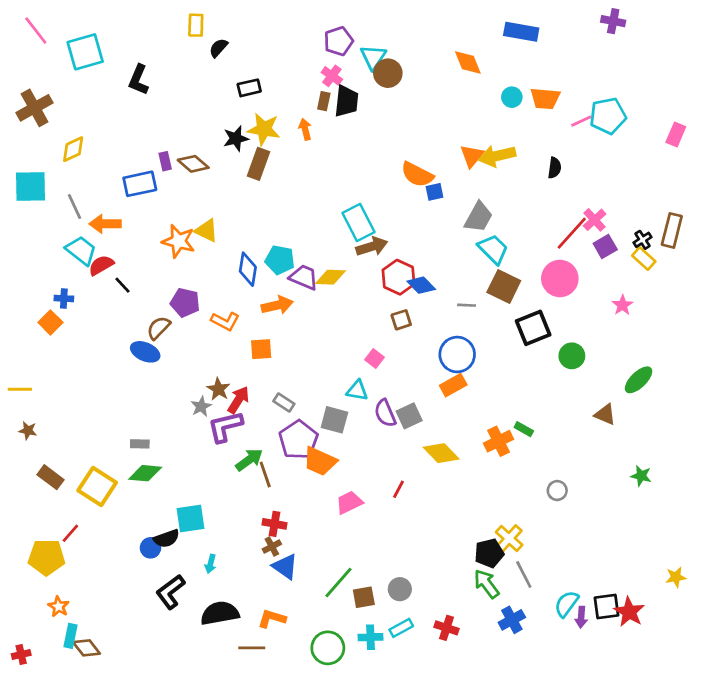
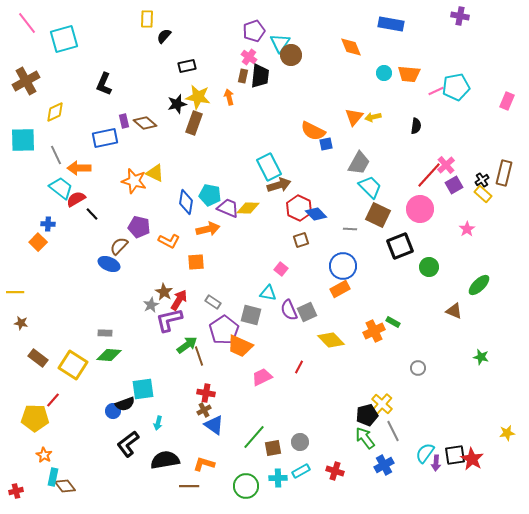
black L-shape: (138, 80) -> (104, 84), moved
yellow arrow: (497, 156) -> (373, 117), size x0.6

